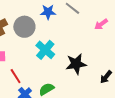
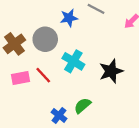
red line: (16, 76) -> (43, 75), moved

